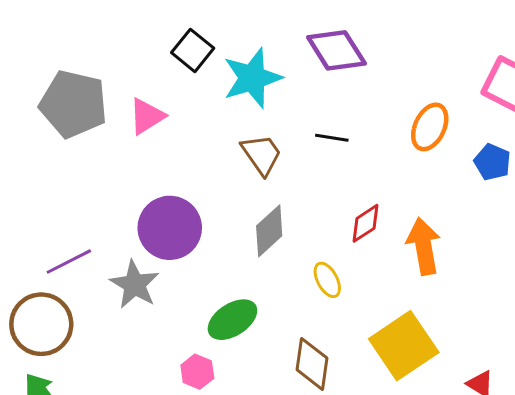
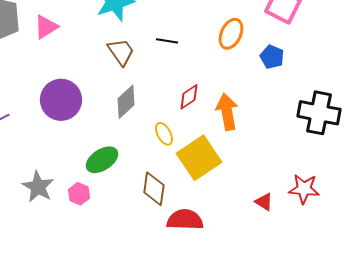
gray star: (135, 284) -> (38, 187), moved
yellow square: (404, 346) -> (199, 158), moved

